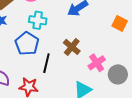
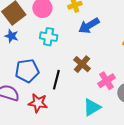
blue pentagon: (27, 44) -> (27, 71), moved, turned 30

